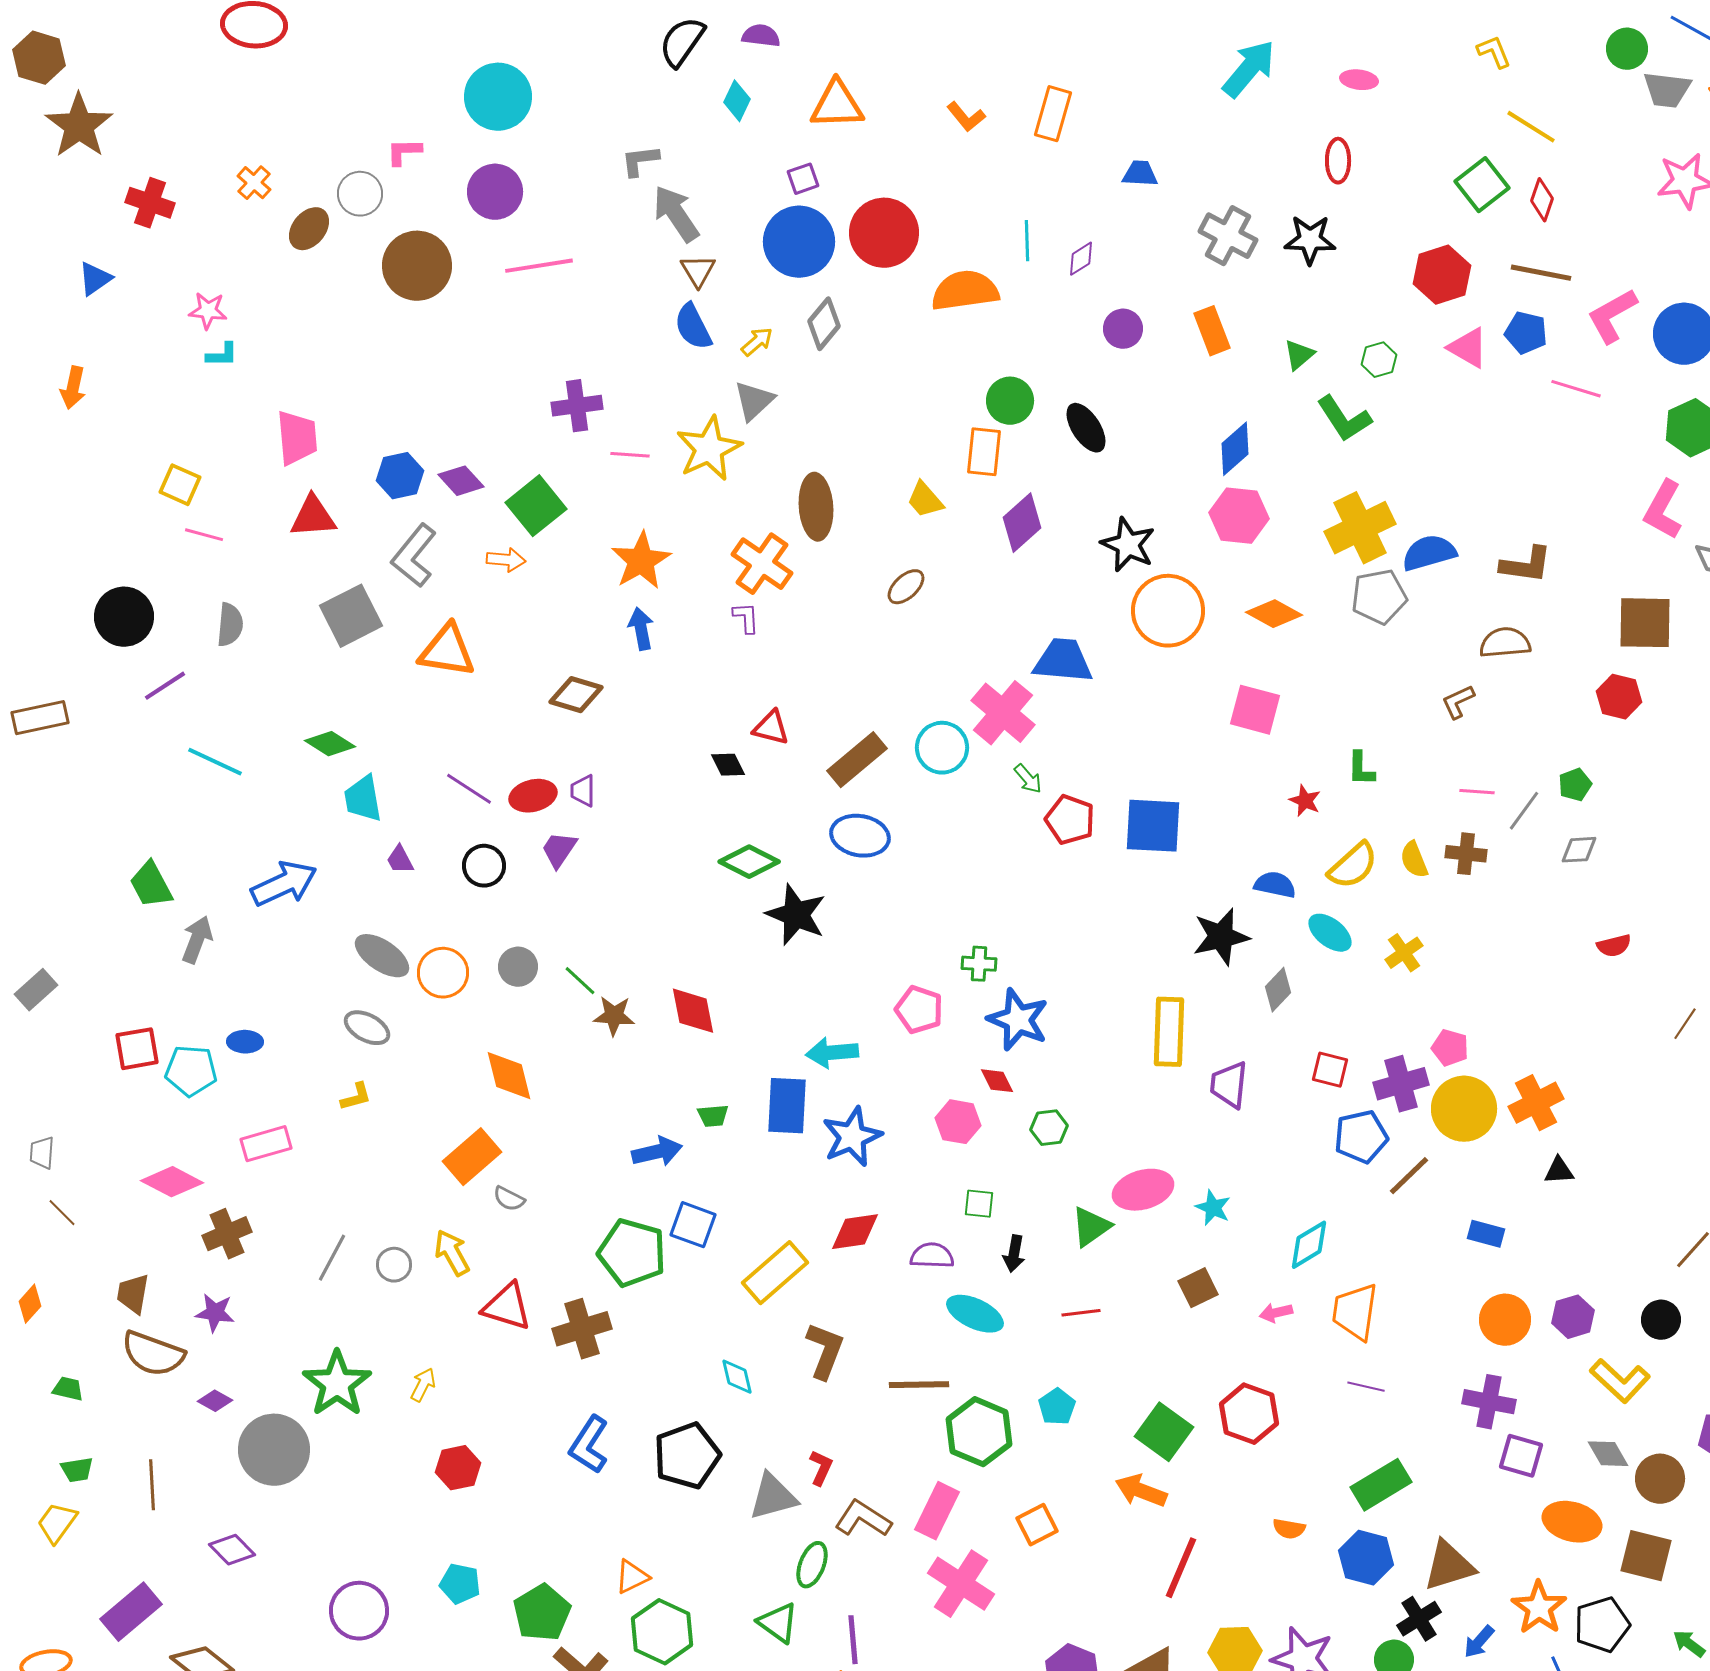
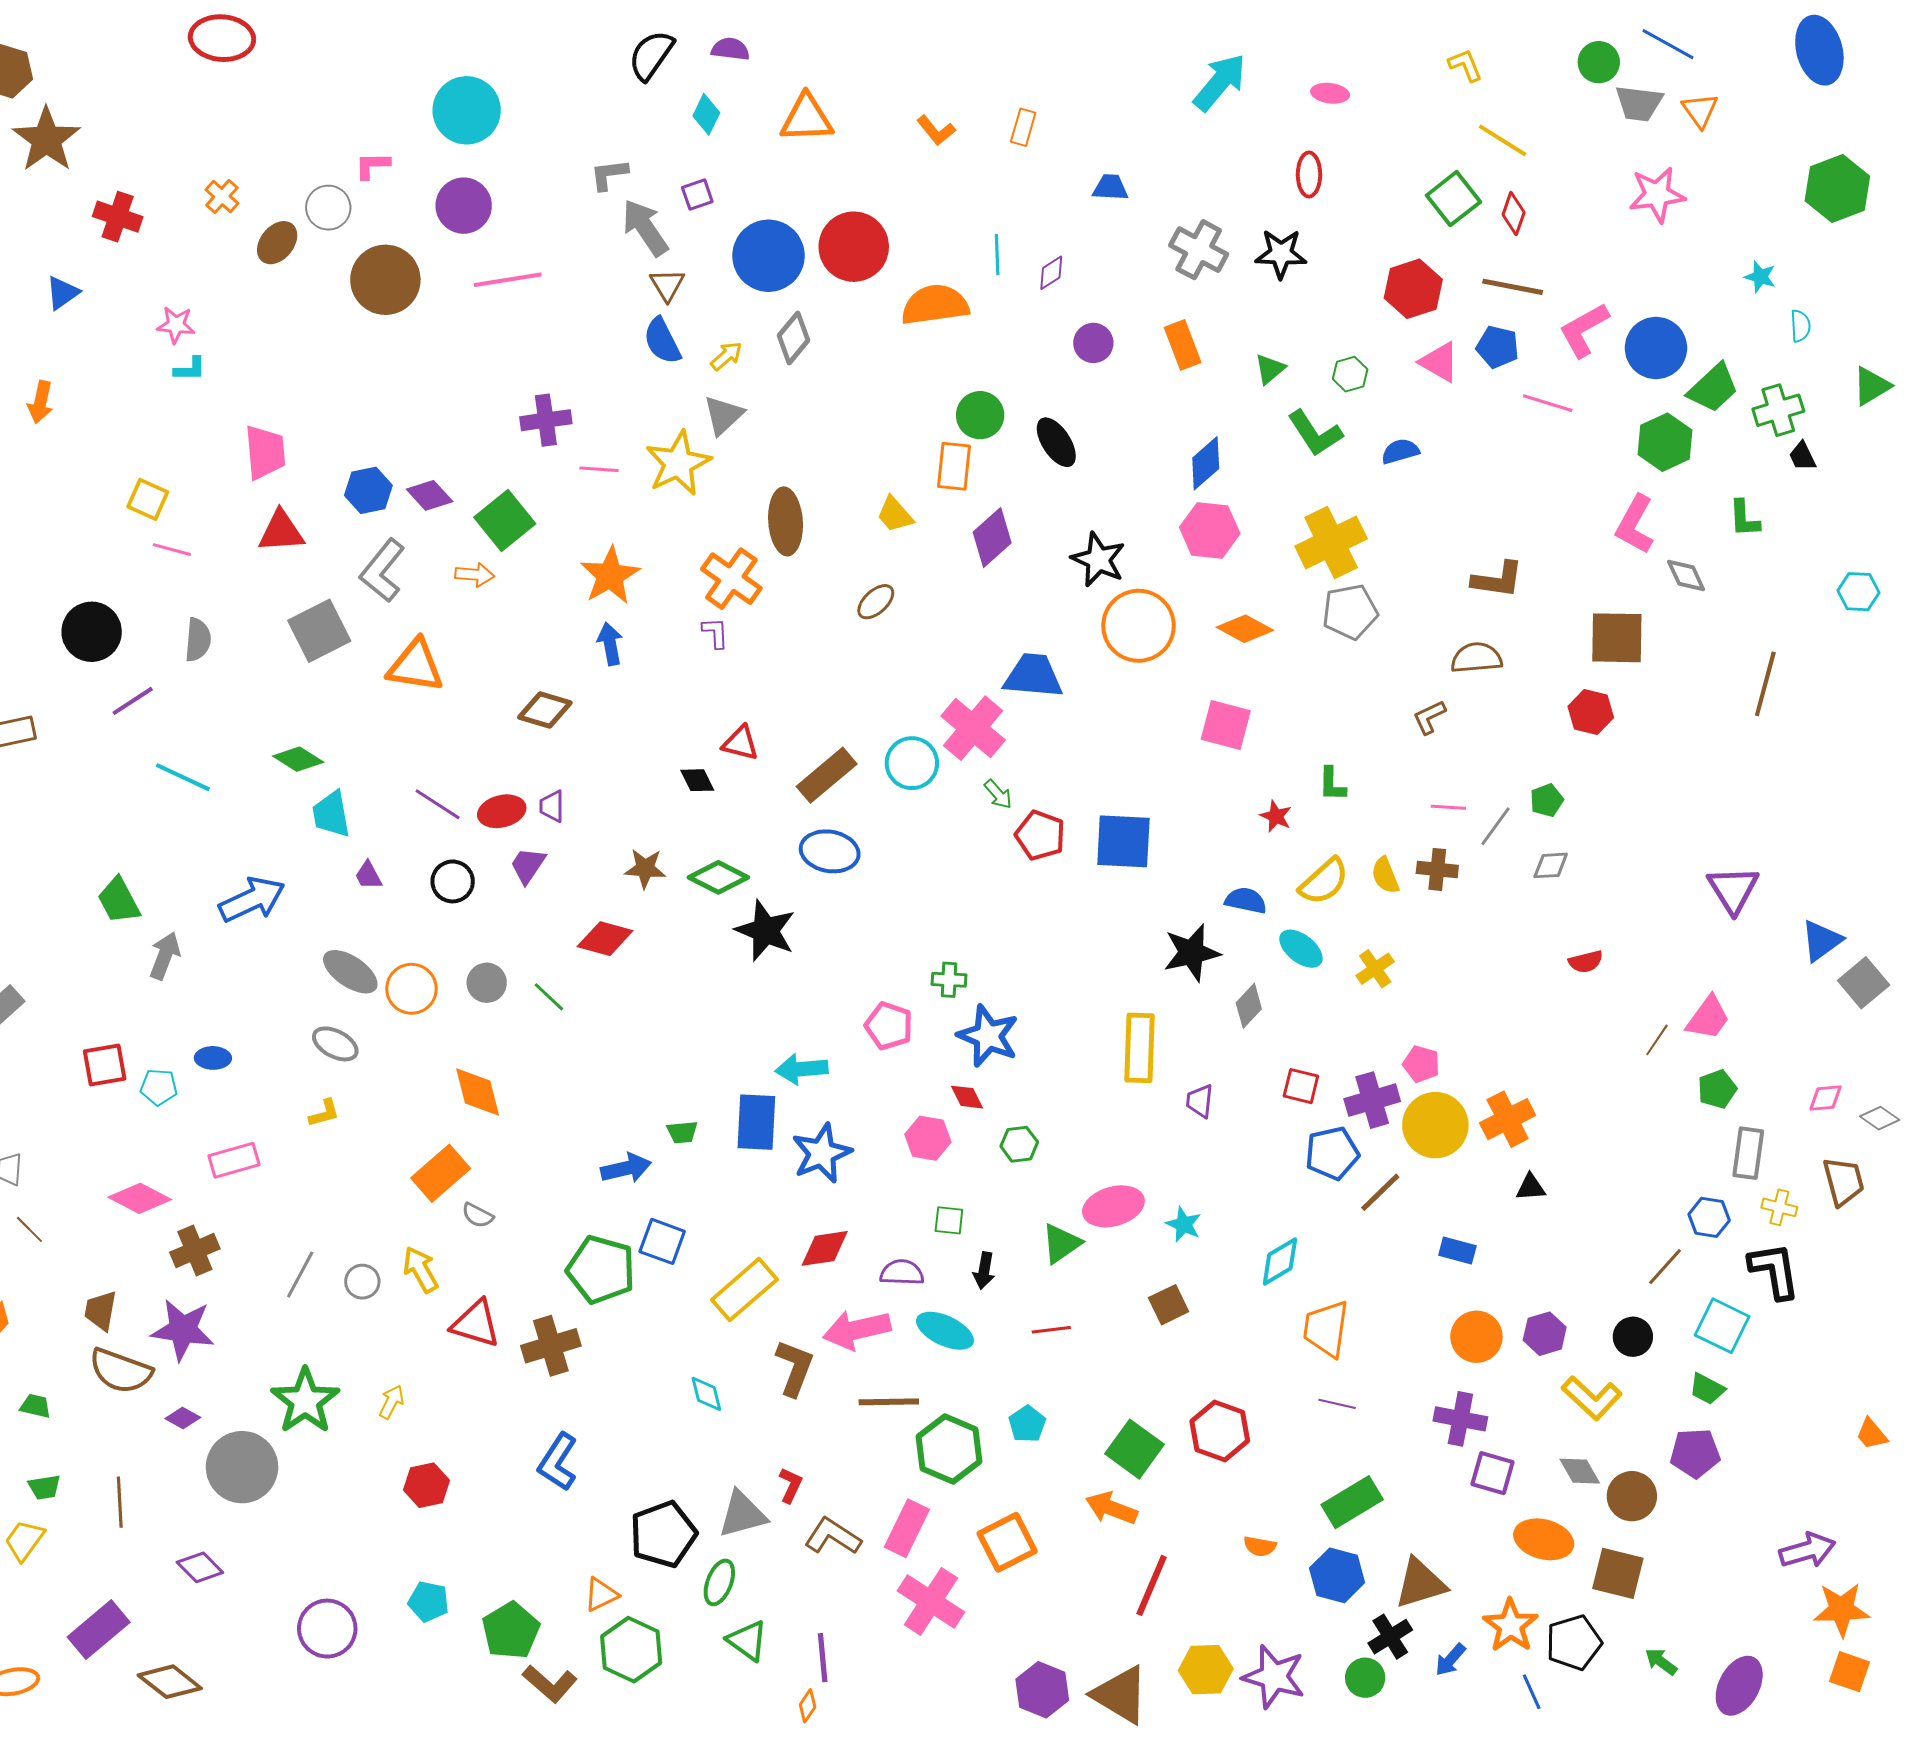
orange rectangle: (1053, 114) -> (1023, 127), size x0.7
purple square: (803, 179) -> (697, 195), moved
blue semicircle: (1429, 553) -> (1400, 451), moved, size x0.7
red diamond: (693, 1011) -> (605, 939), moved, turned -64
brown star: (614, 1016) -> (645, 868), moved
cyan pentagon: (191, 1071) -> (159, 1087), size x0.7
purple trapezoid: (1229, 1085) -> (1200, 1101), size x0.7
purple star: (215, 1313) -> (183, 1330), size x1.6
pink arrow: (1276, 1313) -> (857, 1330), moved, size x2.0
black pentagon: (687, 1456) -> (663, 1534), moved
orange square: (1037, 1525) -> (1007, 1542), size x1.4
green ellipse: (812, 1565) -> (719, 1582), moved

